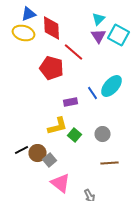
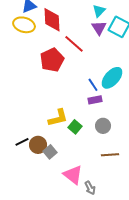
red pentagon: (52, 68) -> (52, 60), turned 30
purple rectangle: (70, 102) -> (95, 100), moved
pink triangle: (60, 183) -> (73, 175), moved

